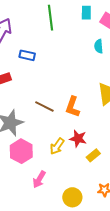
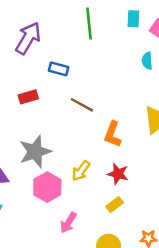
brown line: (44, 107) -> (82, 105), moved
yellow arrow: (57, 146) -> (81, 171), moved
yellow rectangle: (93, 155) -> (115, 205), moved

